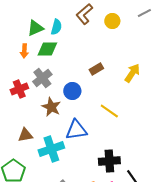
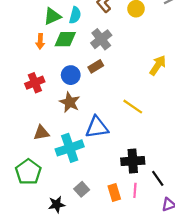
brown rectangle: (96, 69) -> (96, 66), moved
gray cross: (42, 78) -> (101, 39), moved
blue circle: (72, 91) -> (71, 75), moved

